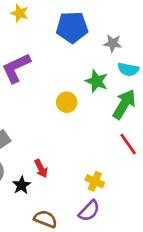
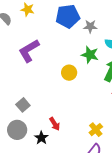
gray star: (113, 43) -> (90, 26), moved
yellow cross: (95, 181) -> (96, 130), turned 32

